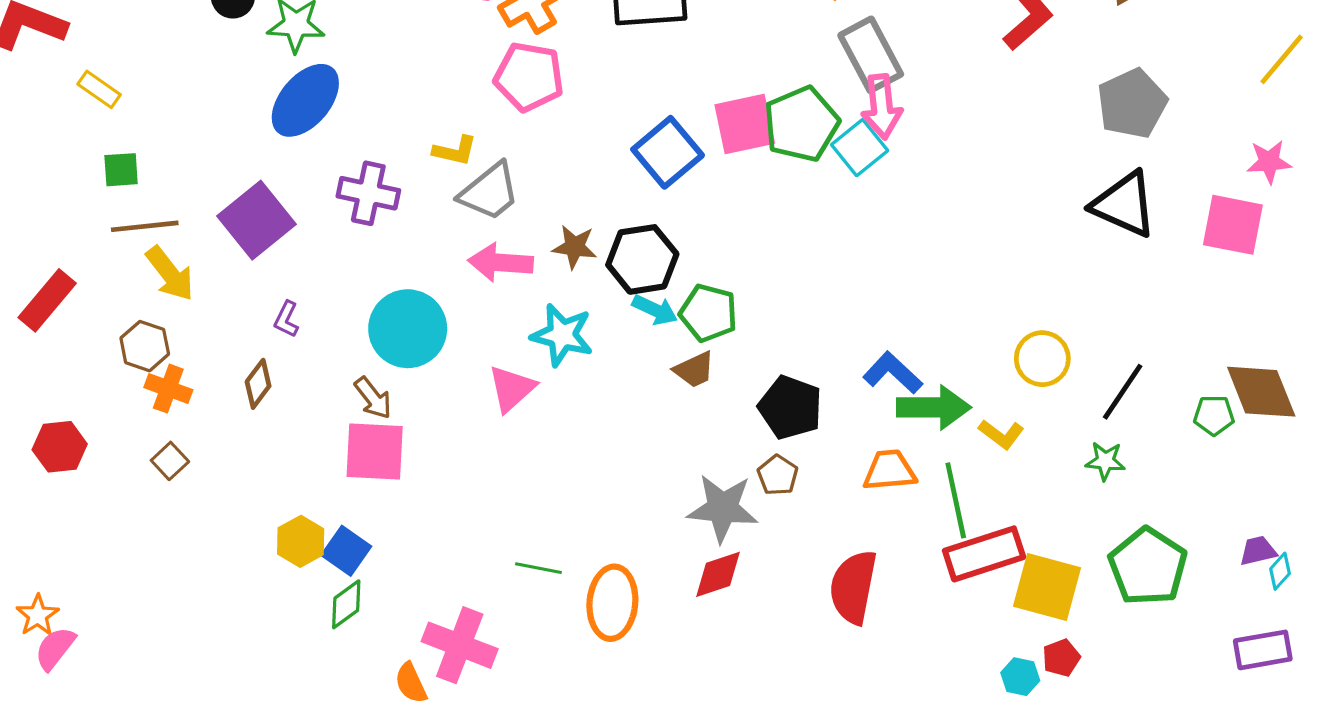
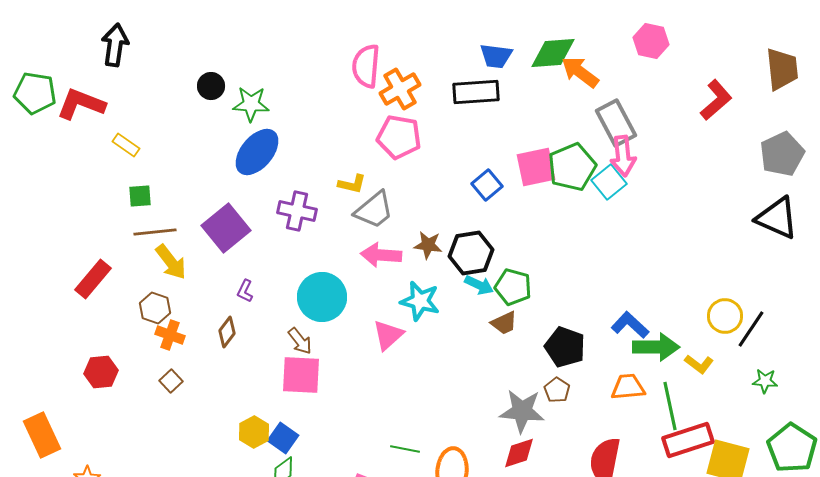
blue square: (668, 152) -> (487, 185), size x0.7
black line: (1123, 392) -> (751, 329), moved

